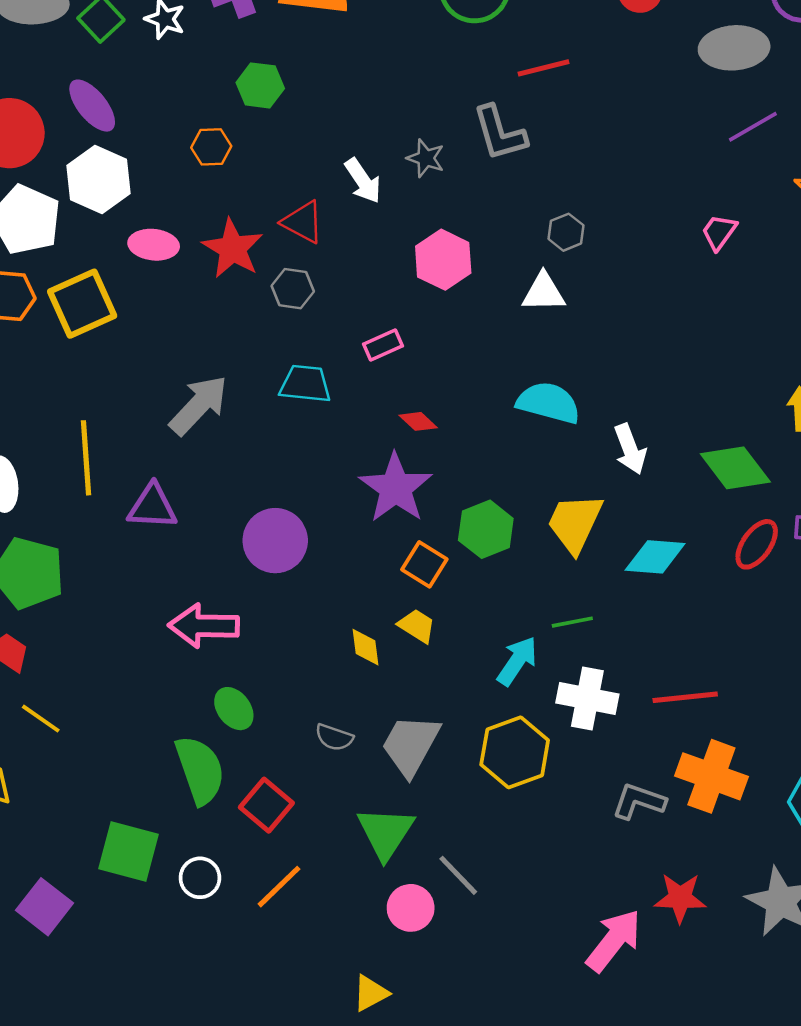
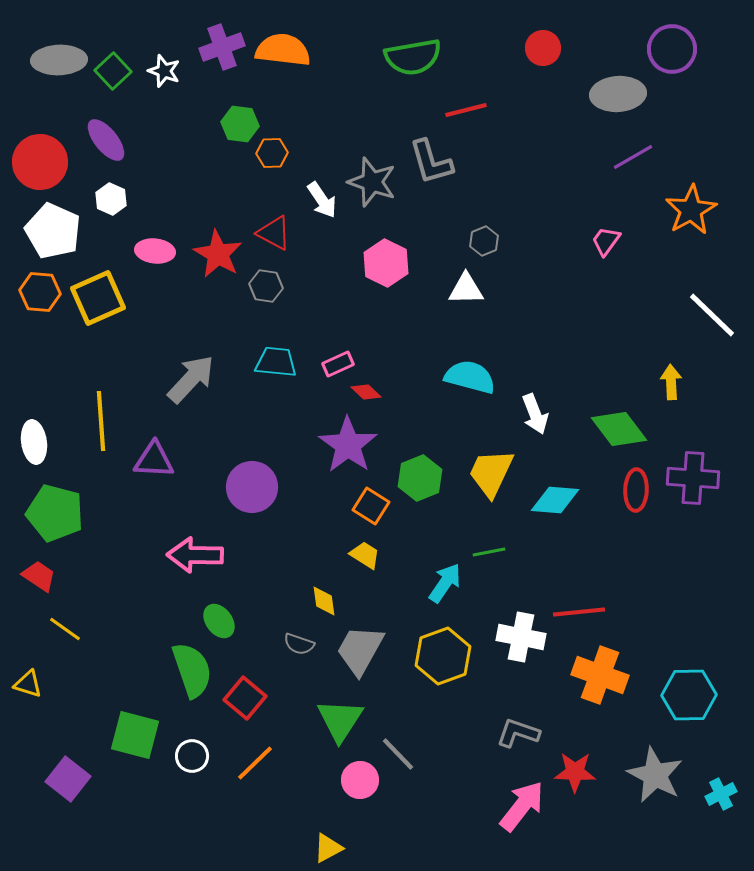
orange hexagon: (211, 147) -> (272, 153), moved
gray star: (426, 158) -> (372, 182), size x1.6
white hexagon: (98, 179) -> (111, 199), size x0.6
pink rectangle: (383, 345) -> (338, 364), moved
red ellipse: (757, 544) -> (636, 490), turned -33
yellow diamond: (365, 647) -> (324, 601), moved
white cross: (587, 699) -> (521, 637), moved
gray L-shape: (639, 801) -> (518, 733), moved

